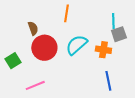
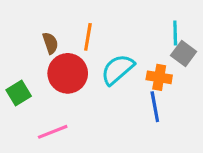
orange line: (67, 13) -> (88, 37), moved
gray square: (119, 34) -> (184, 54), turned -35
blue line: (108, 81) -> (155, 107), moved

